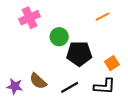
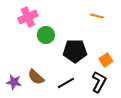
orange line: (102, 17) -> (97, 16), turned 40
green circle: (59, 37) -> (46, 35), moved
black L-shape: (105, 86) -> (99, 82), turned -65

